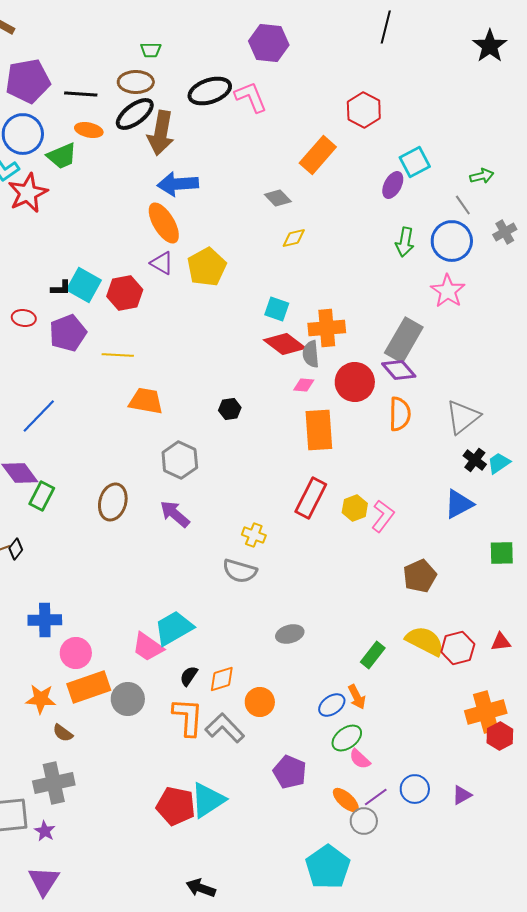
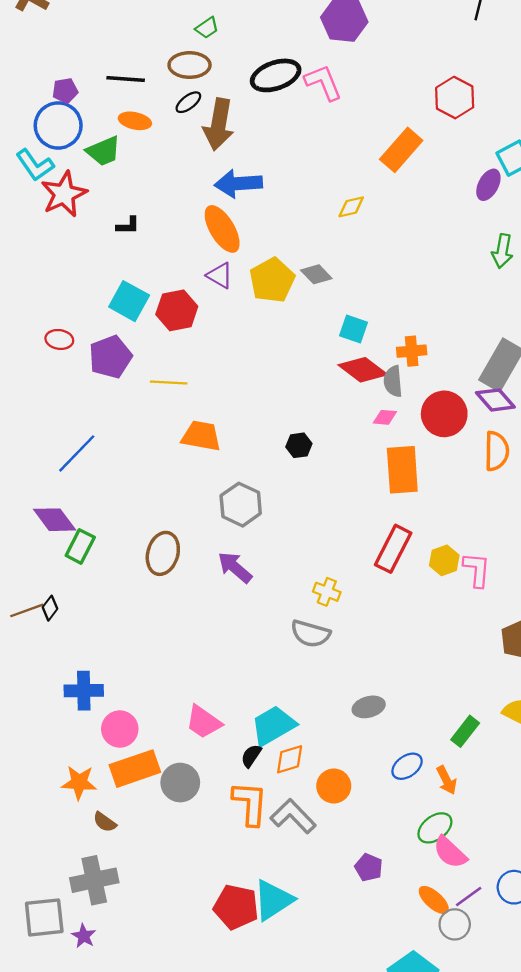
green trapezoid: (151, 50) -> (207, 28), turned -35
purple pentagon: (28, 81) -> (65, 91), moved, size x0.5
black ellipse: (135, 114) -> (188, 102), size x0.6
gray diamond: (278, 198) -> (316, 274), moved
yellow diamond: (294, 238) -> (351, 207), moved
black L-shape: (61, 288) -> (128, 225), moved
orange cross: (327, 328) -> (412, 351), size x0.7
pink L-shape: (383, 516) -> (477, 570), turned -32
cyan trapezoid: (174, 628) -> (273, 726), moved
blue ellipse: (332, 705) -> (407, 766), moved
pink semicircle: (360, 759) -> (450, 852), size x1.4
purple pentagon: (290, 772) -> (369, 867), size x0.7

